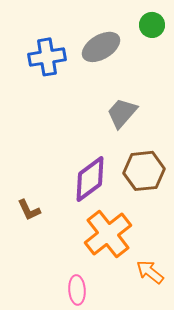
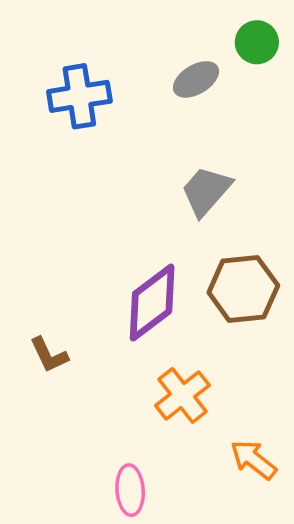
gray ellipse: (101, 47) -> (196, 79), moved, size x0.7
orange cross: (108, 234) -> (182, 395), size x0.7

